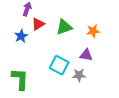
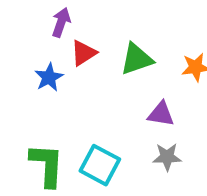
purple triangle: (86, 55) -> (161, 114), moved
cyan square: (59, 65) -> (100, 165), moved

